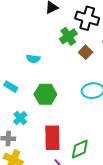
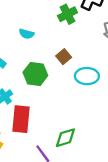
brown square: (86, 52) -> (64, 57), moved
red rectangle: (52, 138) -> (21, 119), moved

